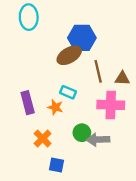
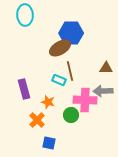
brown line: (98, 71) -> (70, 71), moved
pink cross: (111, 105) -> (85, 100), moved
orange star: (55, 107) -> (48, 102), moved
gray arrow: (98, 140) -> (103, 91), moved

